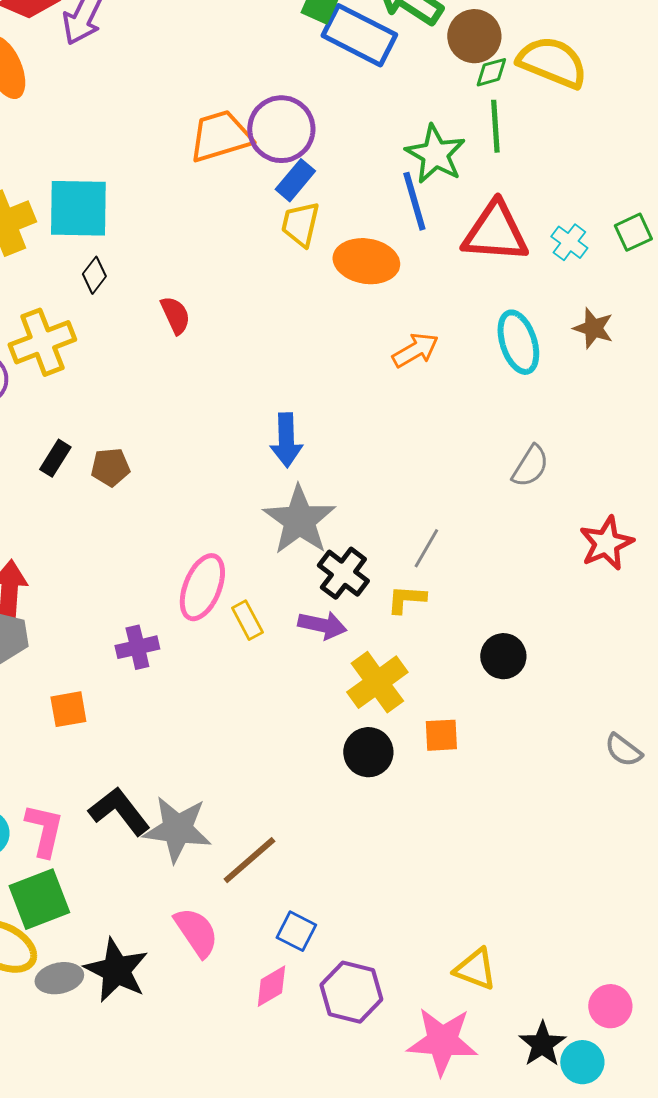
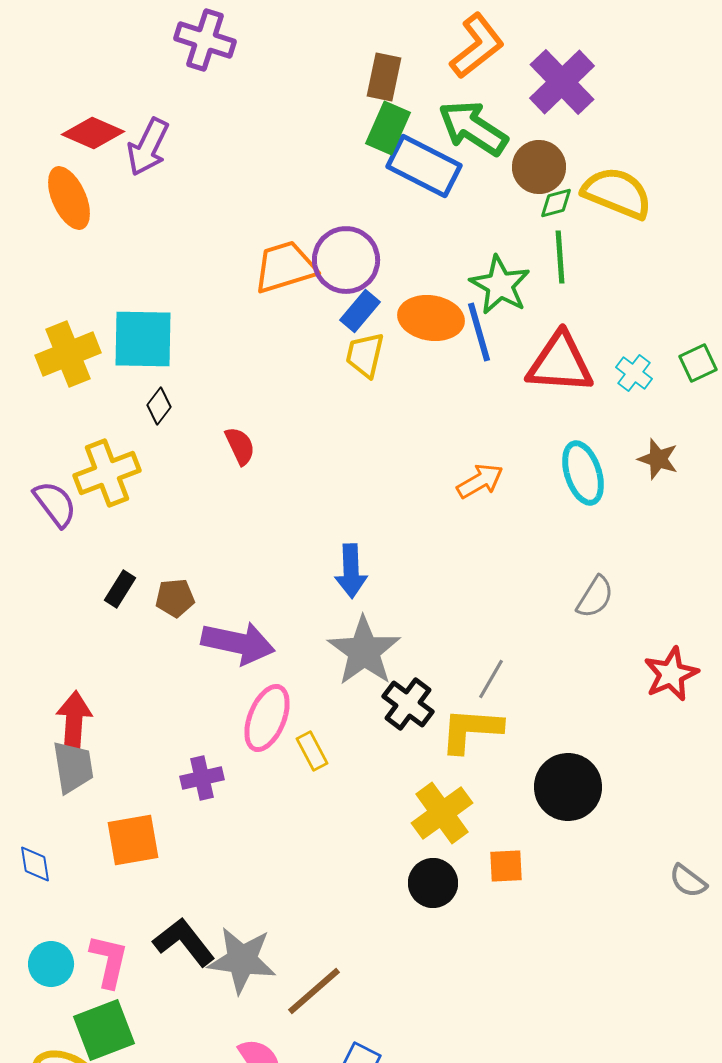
orange ellipse: (366, 261) -> (431, 318), moved
yellow L-shape: (406, 599) -> (471, 730), size x1.6
purple arrow: (322, 625) -> (238, 643), moved, size x1.5
black circle: (503, 656) -> (568, 787), size x1.5
orange square: (68, 709) -> (133, 840), size x1.4

